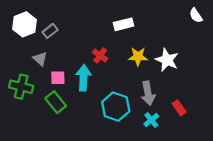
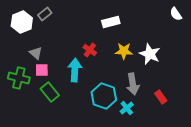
gray rectangle: (50, 31) -> (45, 14), moved
pink square: (58, 78) -> (42, 70), moved
cyan cross: (151, 120) -> (127, 108), moved

